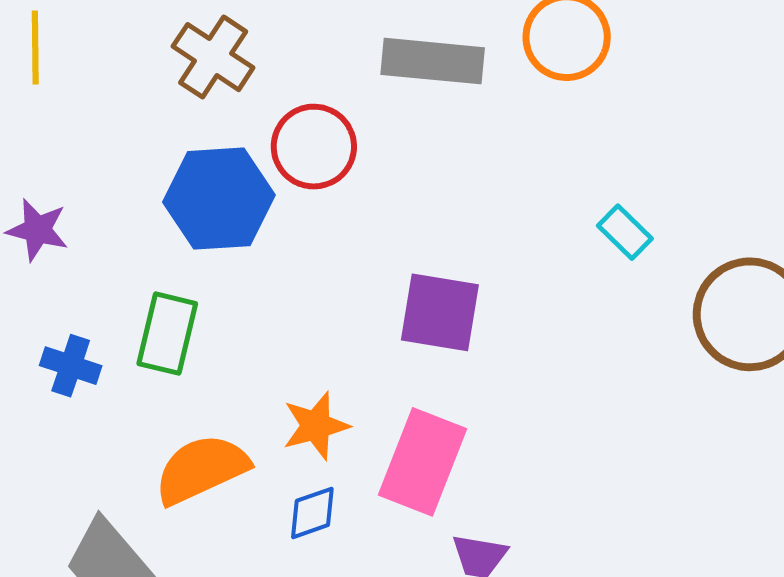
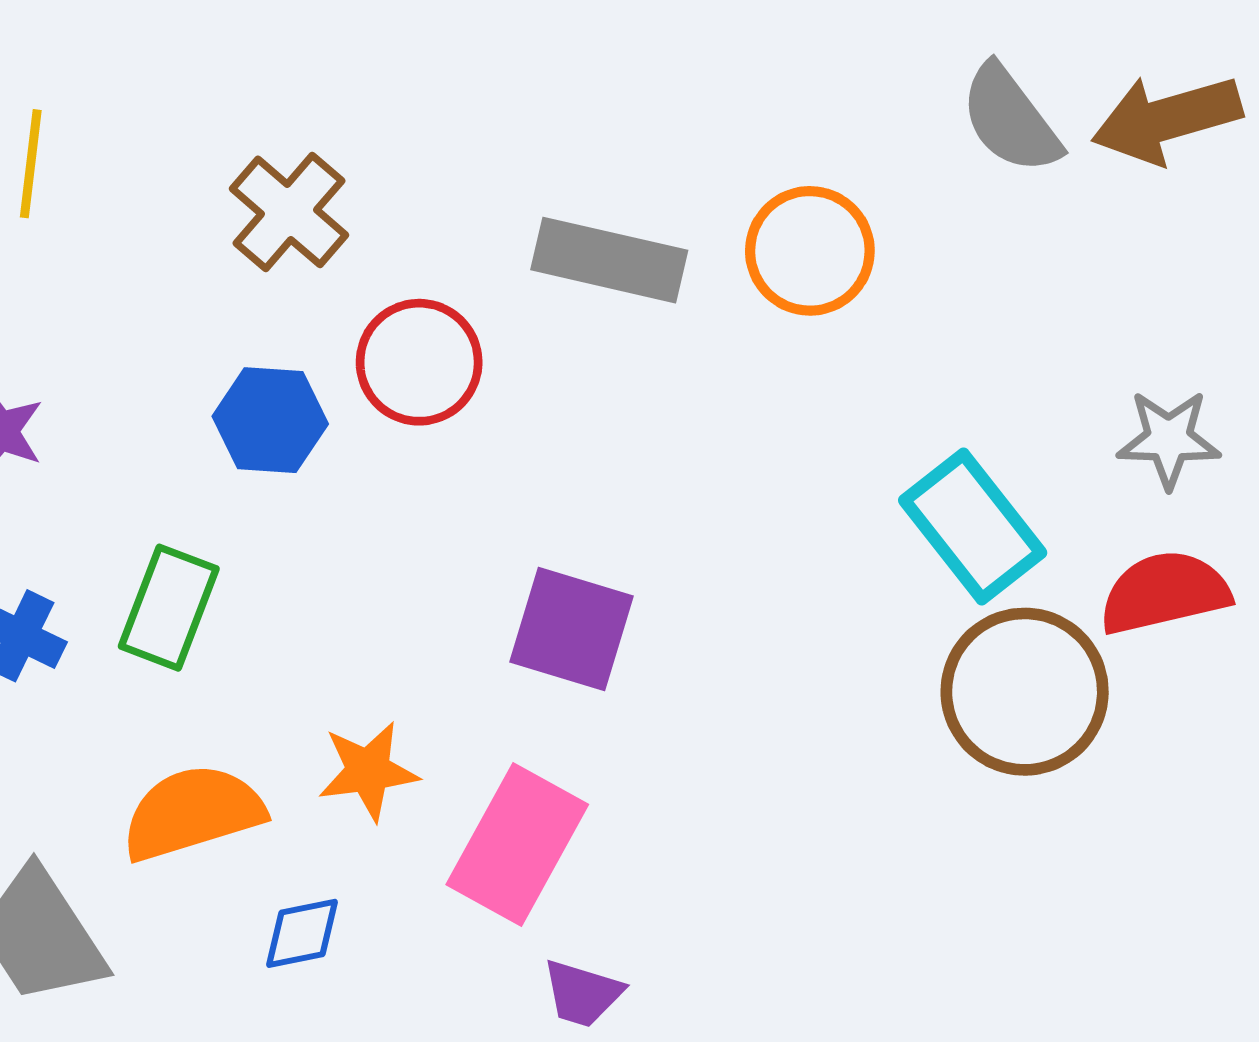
blue hexagon: (219, 199) -> (270, 420), size x0.7
cyan rectangle: (625, 232) -> (973, 526), moved, size x1.8
blue diamond: (312, 513) -> (302, 933), moved

